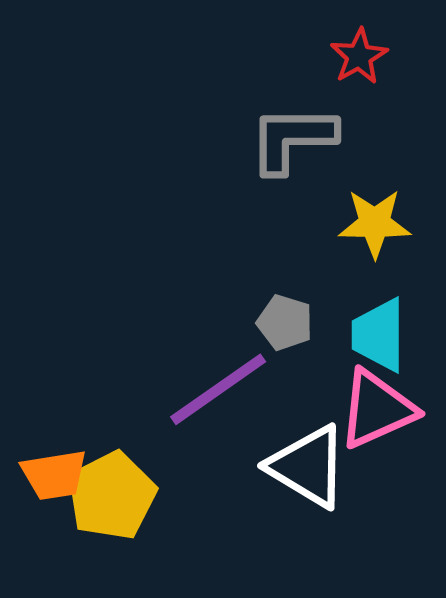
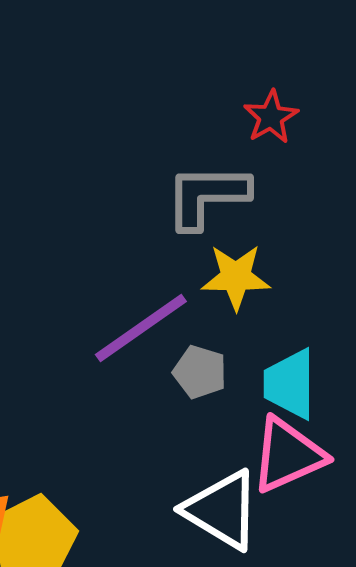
yellow star: (375, 223) -> (236, 277), moved
purple line: (218, 389) -> (141, 328), moved

